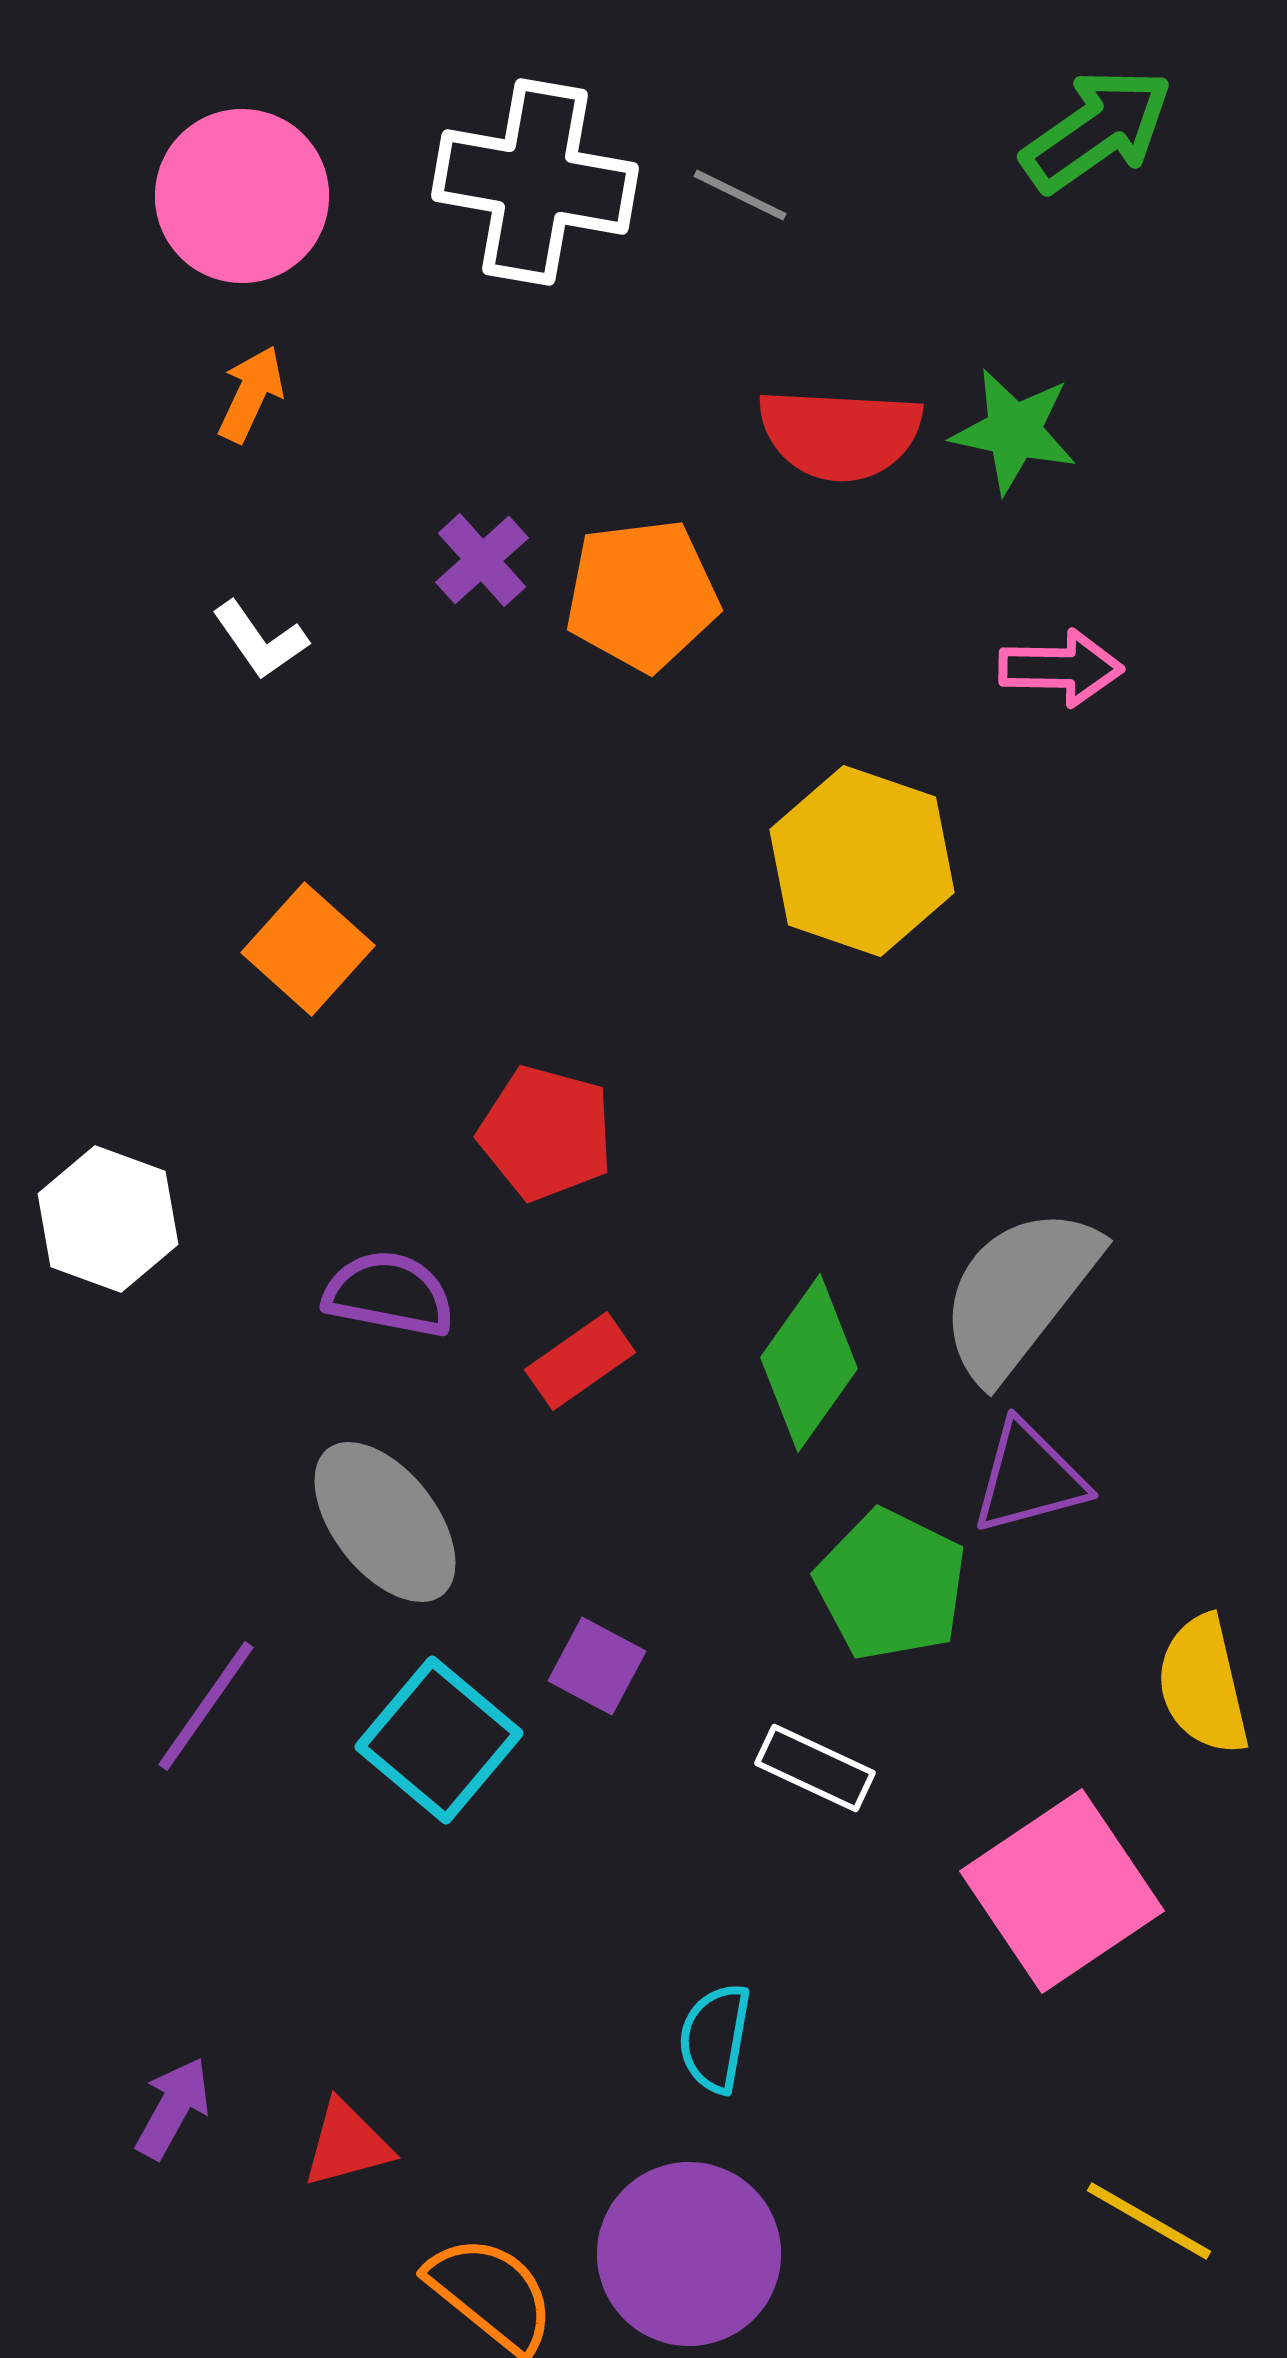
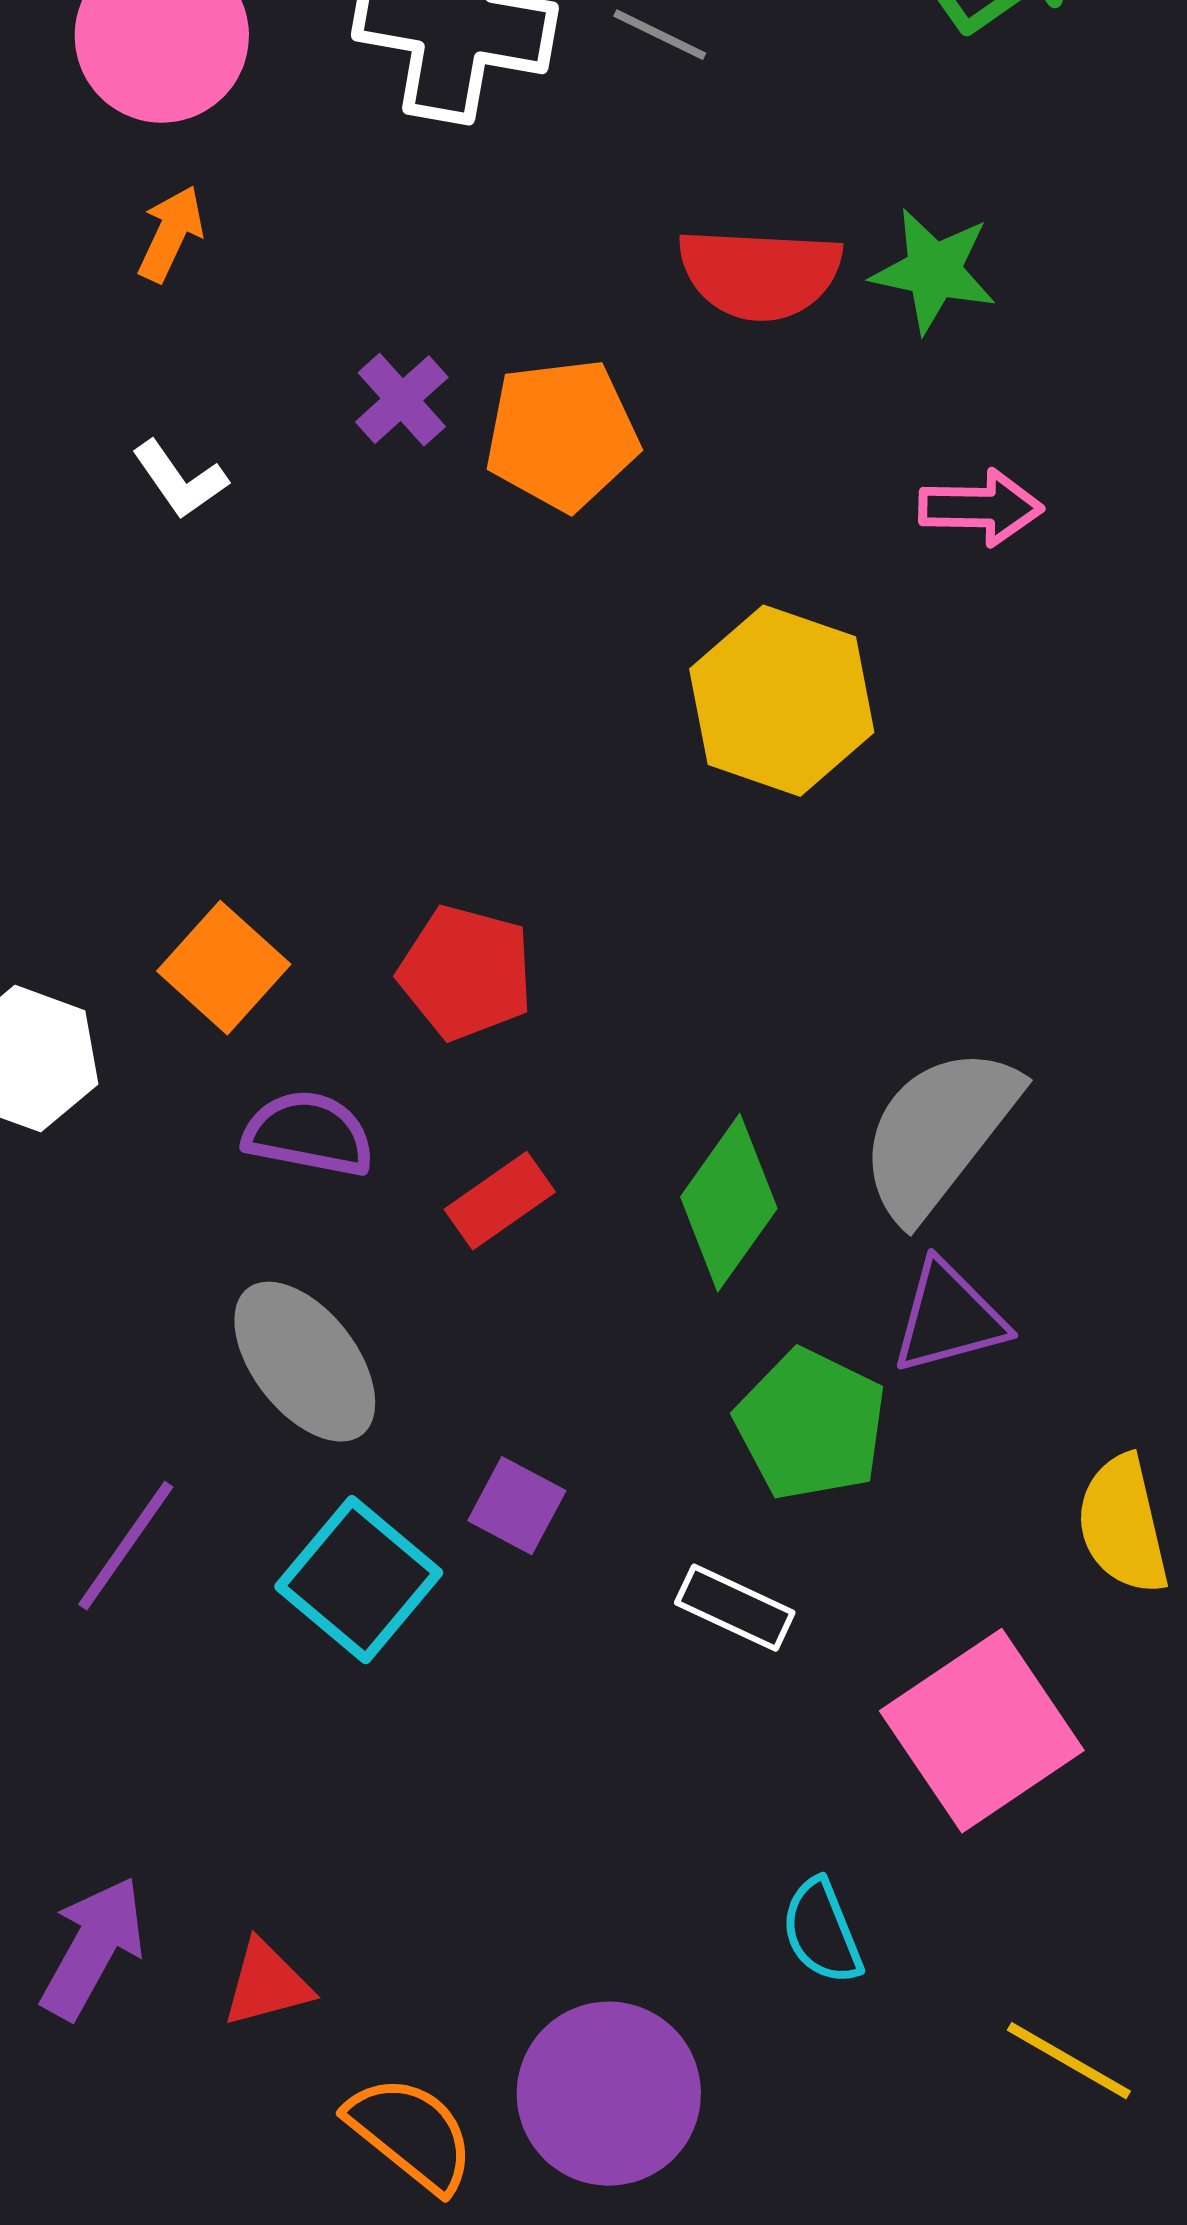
orange square: (308, 949) -> (224, 968), moved
cyan semicircle: (715, 2038) -> (822, 1932), moved, turned -32
purple arrow: (173, 2108) -> (93, 1948), size x1.4

